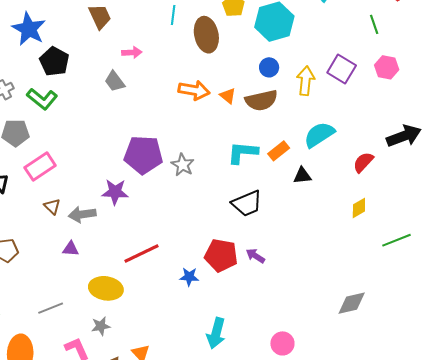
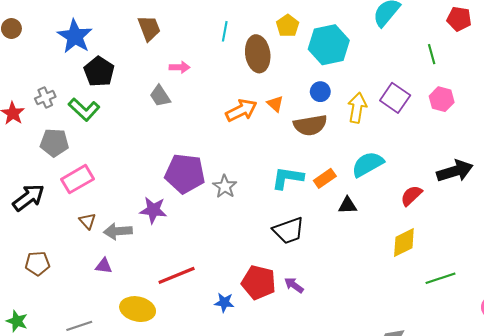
orange arrow: (194, 90) -> (241, 110), turned -40
orange triangle: (228, 96) -> (275, 104), moved
yellow diamond: (359, 208) -> (404, 242), size x1.4

